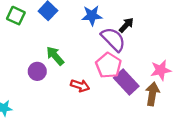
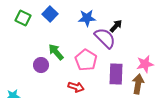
pink pentagon: (108, 65) -> (86, 60), moved
purple rectangle: (126, 82) -> (116, 74), turned 45
red arrow: (80, 86) -> (76, 87), moved

